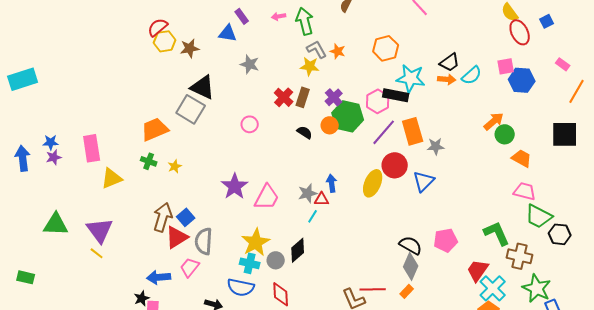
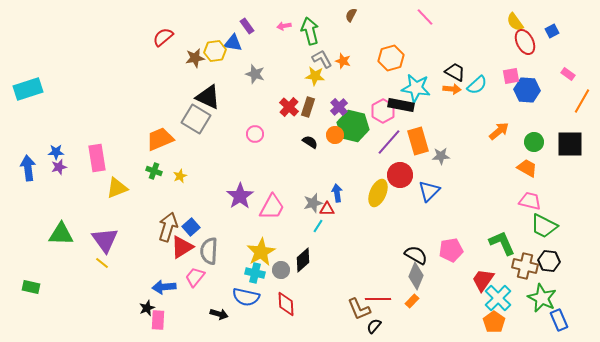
yellow hexagon: (165, 41) -> (215, 51), moved
black trapezoid: (450, 62) -> (455, 72), turned -115
green circle: (505, 134) -> (534, 142), moved
black hexagon: (560, 234) -> (549, 261), moved

